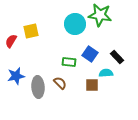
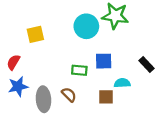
red semicircle: (11, 41) -> (13, 62), moved
blue square: (90, 54) -> (104, 61), turned -35
black rectangle: (117, 57) -> (147, 64), moved

